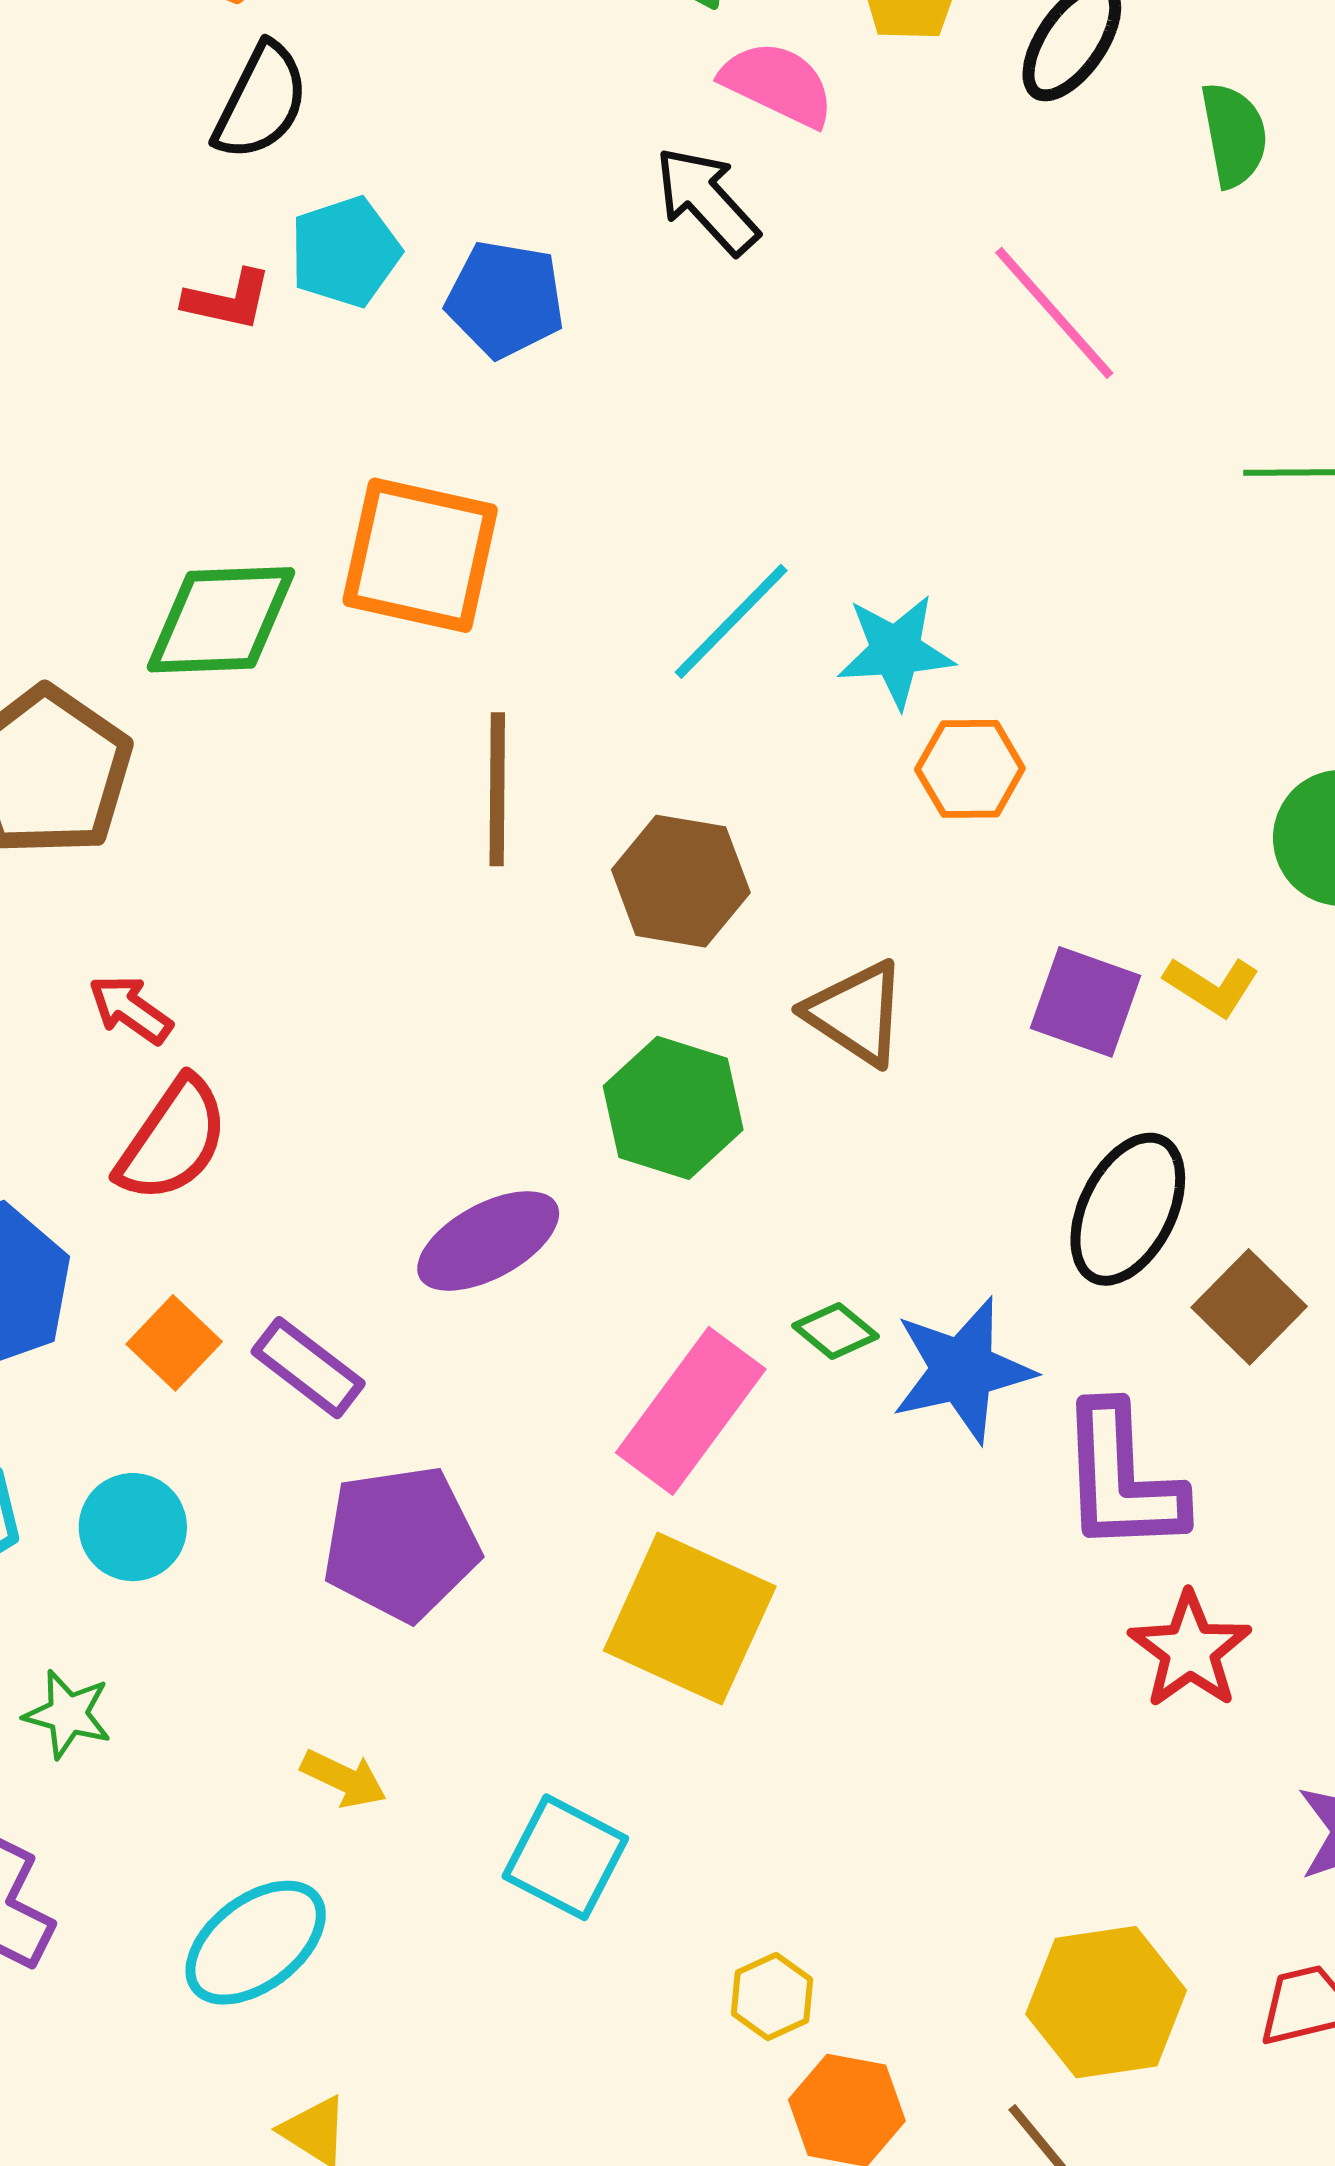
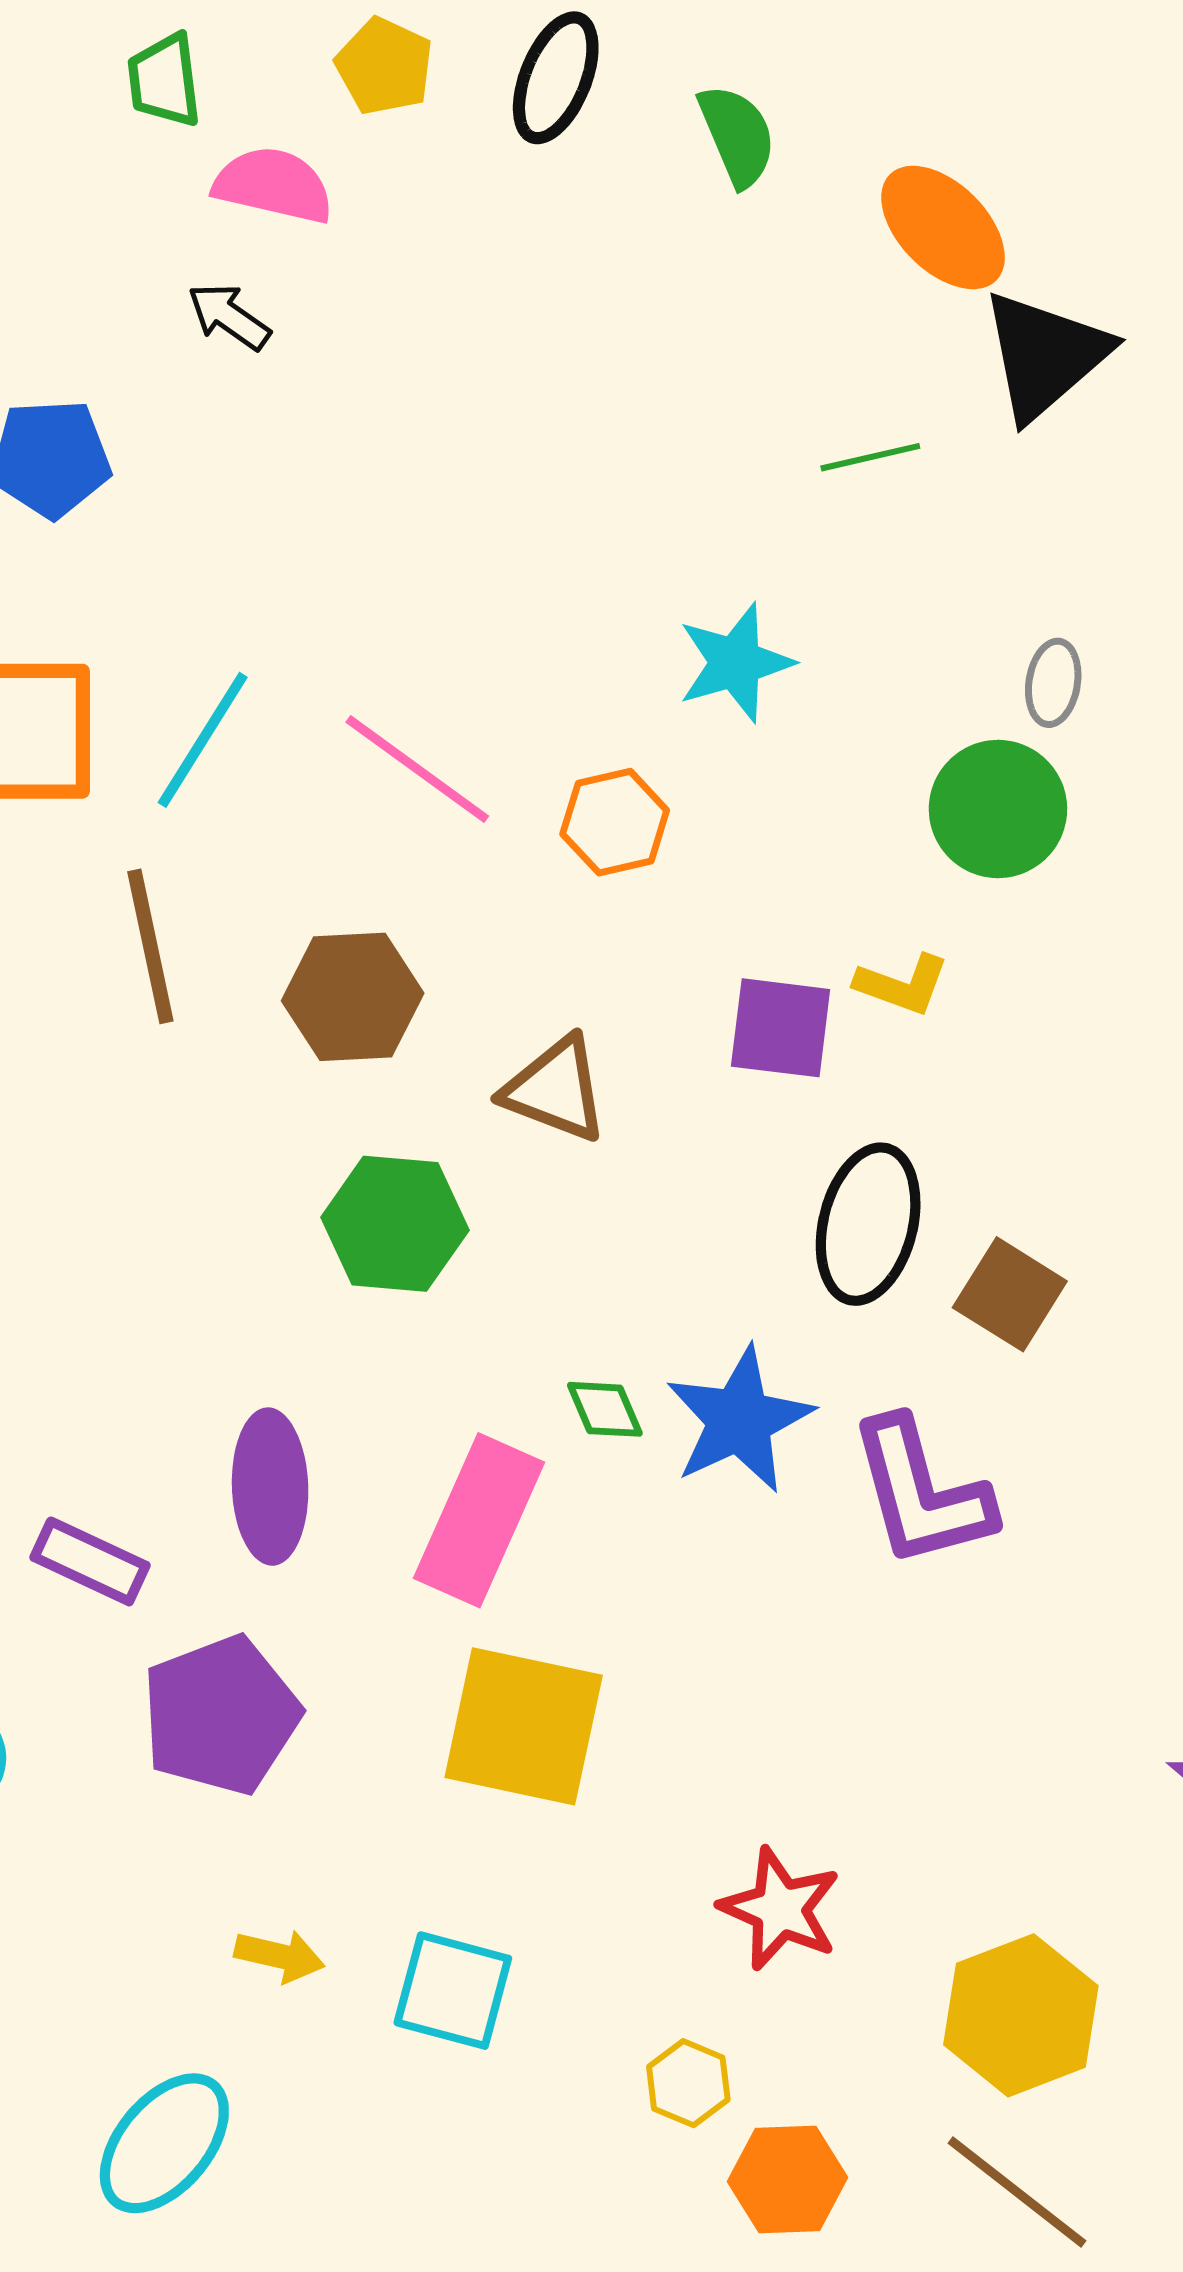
black arrow: (707, 201) -> (229, 316), size x0.7
pink line: (1054, 313) -> (417, 769), moved
cyan line: (731, 621) -> (203, 740), moved
cyan star: (896, 651) -> (735, 663), moved
purple ellipse: (488, 1241) -> (270, 1487), moved, turned -51
green diamond: (835, 1331) -> (605, 1409), turned 40
red star: (1190, 1650) -> (780, 1909), moved
yellow arrow: (344, 1779) -> (279, 1956), moved

